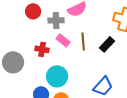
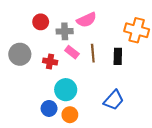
black rectangle: (107, 44) -> (118, 56), turned -42
gray circle: (13, 62) -> (20, 54), moved

